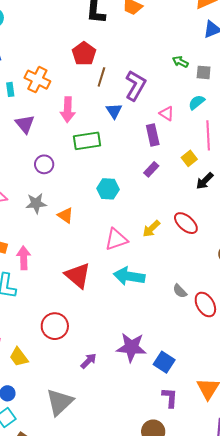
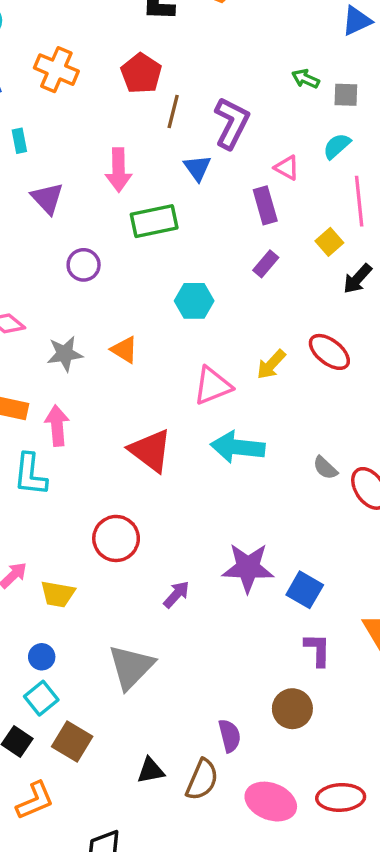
orange cross: (37, 80) -> (56, 70), moved
gray star: (36, 203) -> (65, 354), moved
yellow trapezoid: (19, 357) -> (58, 594), turned -40

